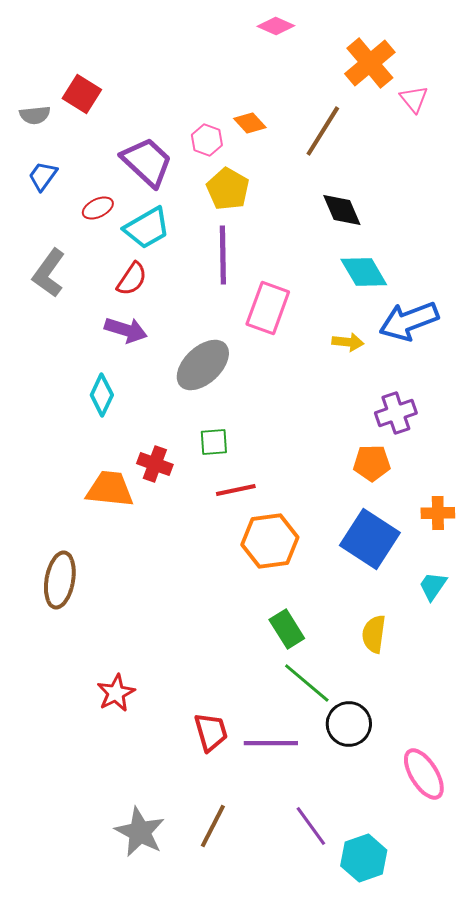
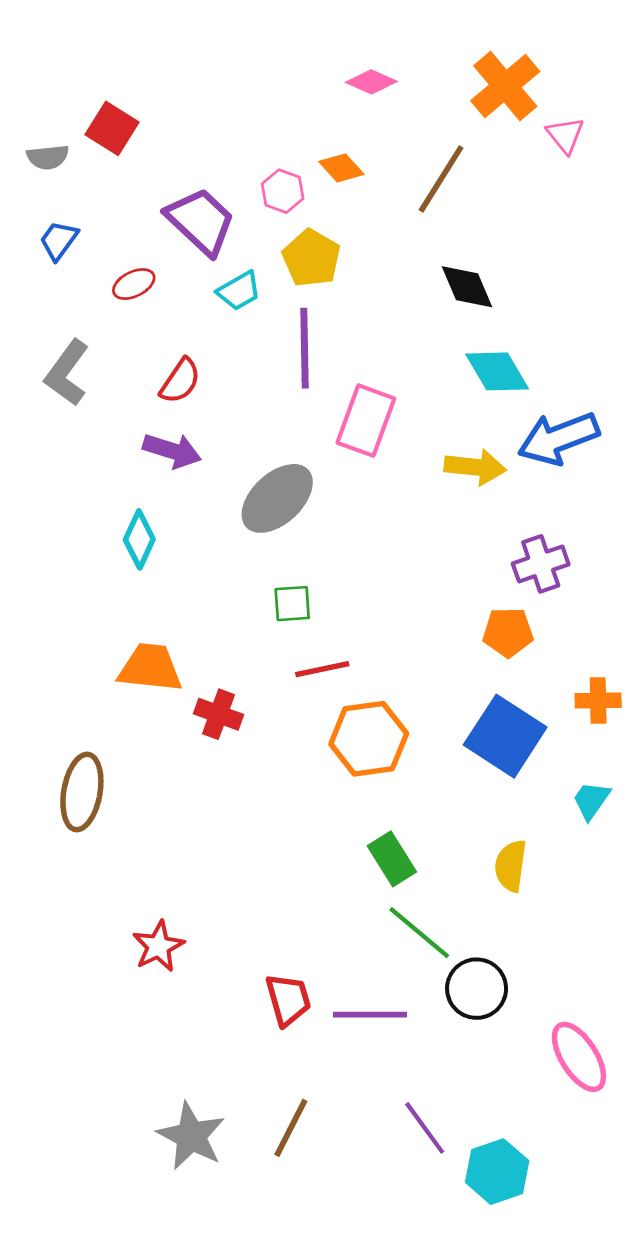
pink diamond: (276, 26) -> (371, 82), moved
cyan trapezoid: (147, 228) -> (239, 291), moved, size x0.7
yellow arrow: (348, 342) -> (475, 467), size x1.4
red cross: (155, 464) -> (218, 714), moved

